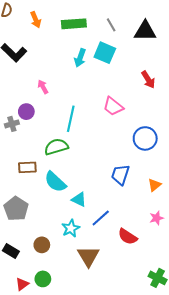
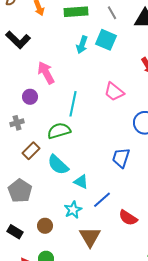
pink arrow: (43, 87) -> (46, 73), size x1.6
gray cross: (12, 124) -> (17, 123), moved
brown rectangle: (27, 167) -> (31, 151), turned -42

